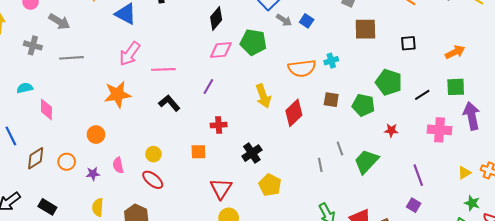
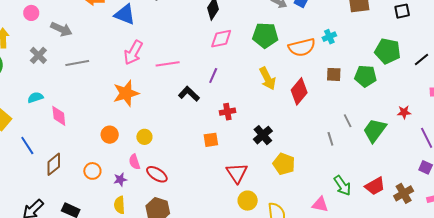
green pentagon: (253, 42) -> (265, 35), moved
gray cross: (33, 45) -> (38, 55), turned 36
black L-shape: (169, 103) -> (189, 94), moved
red star: (391, 130) -> (404, 112), moved
yellow circle: (153, 154) -> (144, 137), moved
orange circle: (67, 162) -> (92, 171), moved
purple star: (93, 174) -> (120, 179), moved
red ellipse: (153, 180) -> (157, 174), moved

